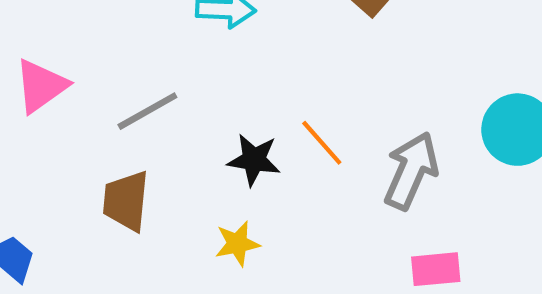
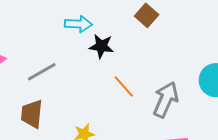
black star: (254, 160) -> (101, 46), moved

